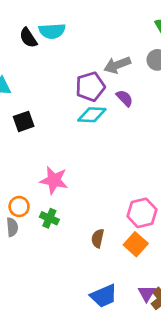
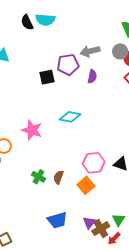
purple semicircle: (125, 98) -> (92, 76), turned 48
cyan diamond: (92, 115) -> (70, 117), moved
black square: (24, 121) -> (47, 77), moved
green cross: (49, 218) -> (38, 177), moved

